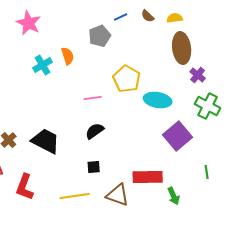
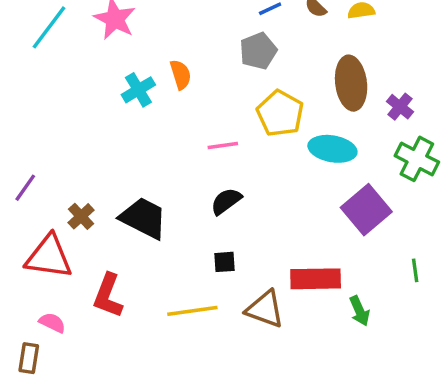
gray pentagon: (100, 36) -> (258, 51), moved
brown ellipse: (182, 48) -> (351, 83), moved

